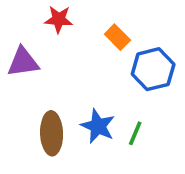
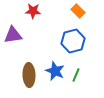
orange rectangle: (117, 37) -> (78, 11), moved
blue hexagon: (153, 69) -> (73, 41), moved

